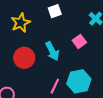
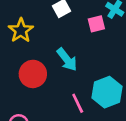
pink square: (79, 41) -> (96, 24), moved, turned 32
pink line: (55, 86) -> (78, 103), turned -42

